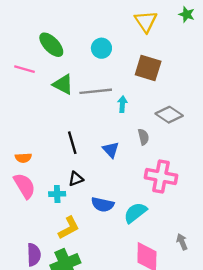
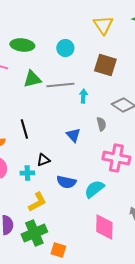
green ellipse: (51, 45) -> (22, 45), turned -40
green triangle: (63, 84) -> (32, 79), turned -42
black line: (72, 143) -> (24, 129), moved

